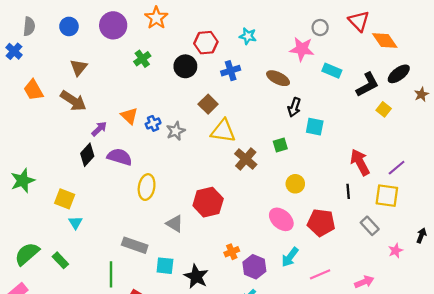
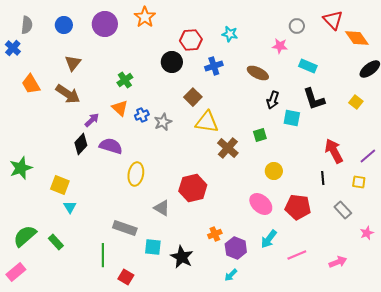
pink star: (302, 49) -> (280, 46), size x0.7
green cross: (142, 59) -> (125, 80), moved
black L-shape: (368, 85) -> (314, 99), moved, turned 100
yellow square: (387, 196) -> (359, 182), size x0.6

